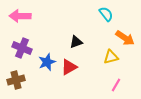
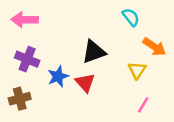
black triangle: (76, 42) -> (94, 52), size x1.5
yellow triangle: (111, 57) -> (137, 70), turned -42
red triangle: (69, 67) -> (85, 83), turned -42

